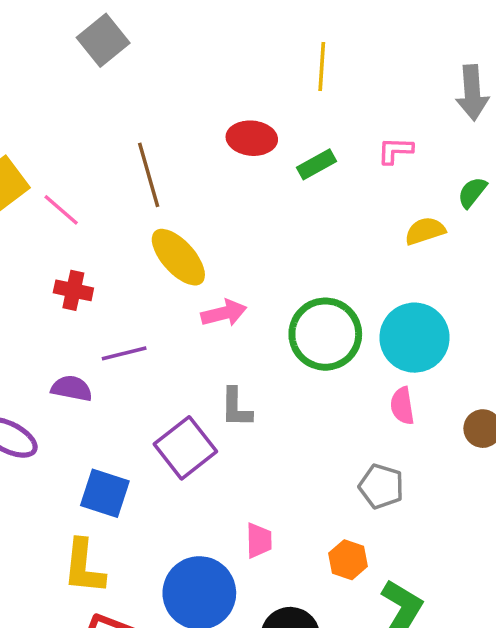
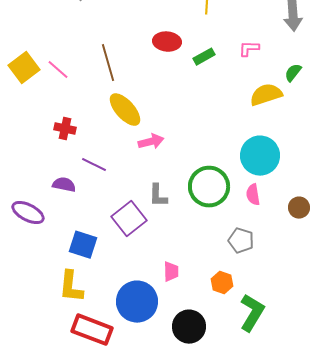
pink line: (61, 210) -> (58, 70), moved
yellow semicircle: (425, 231) -> (266, 95), size x1.4
green circle: (325, 334) -> (209, 187), moved
purple line: (124, 353) -> (94, 165), turned 40

